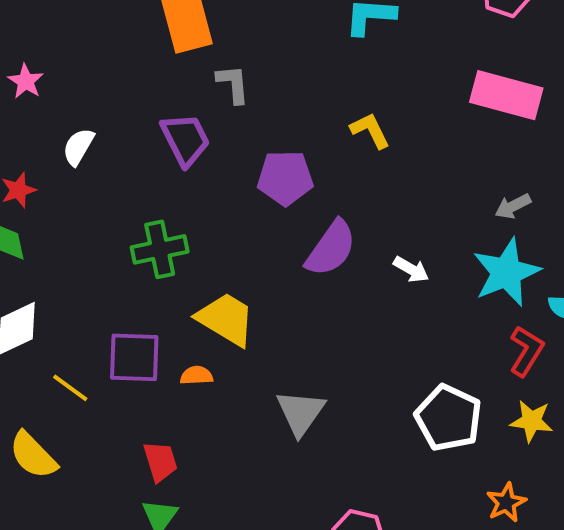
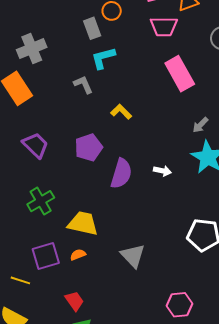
gray L-shape: (233, 84) -> (83, 85), moved
pink rectangle: (506, 95) -> (180, 74), turned 64

